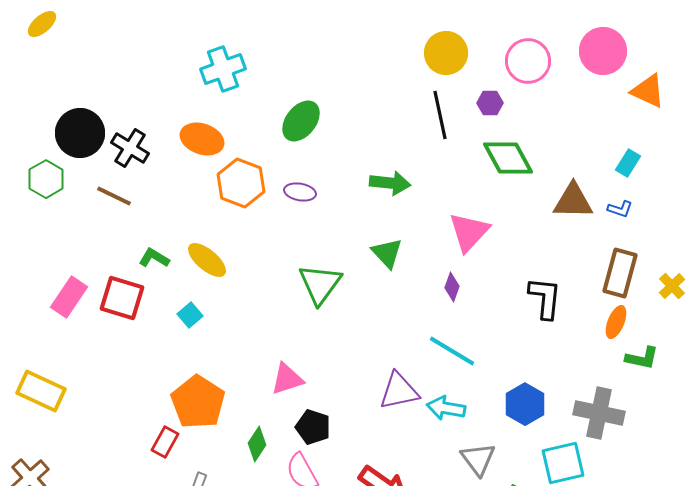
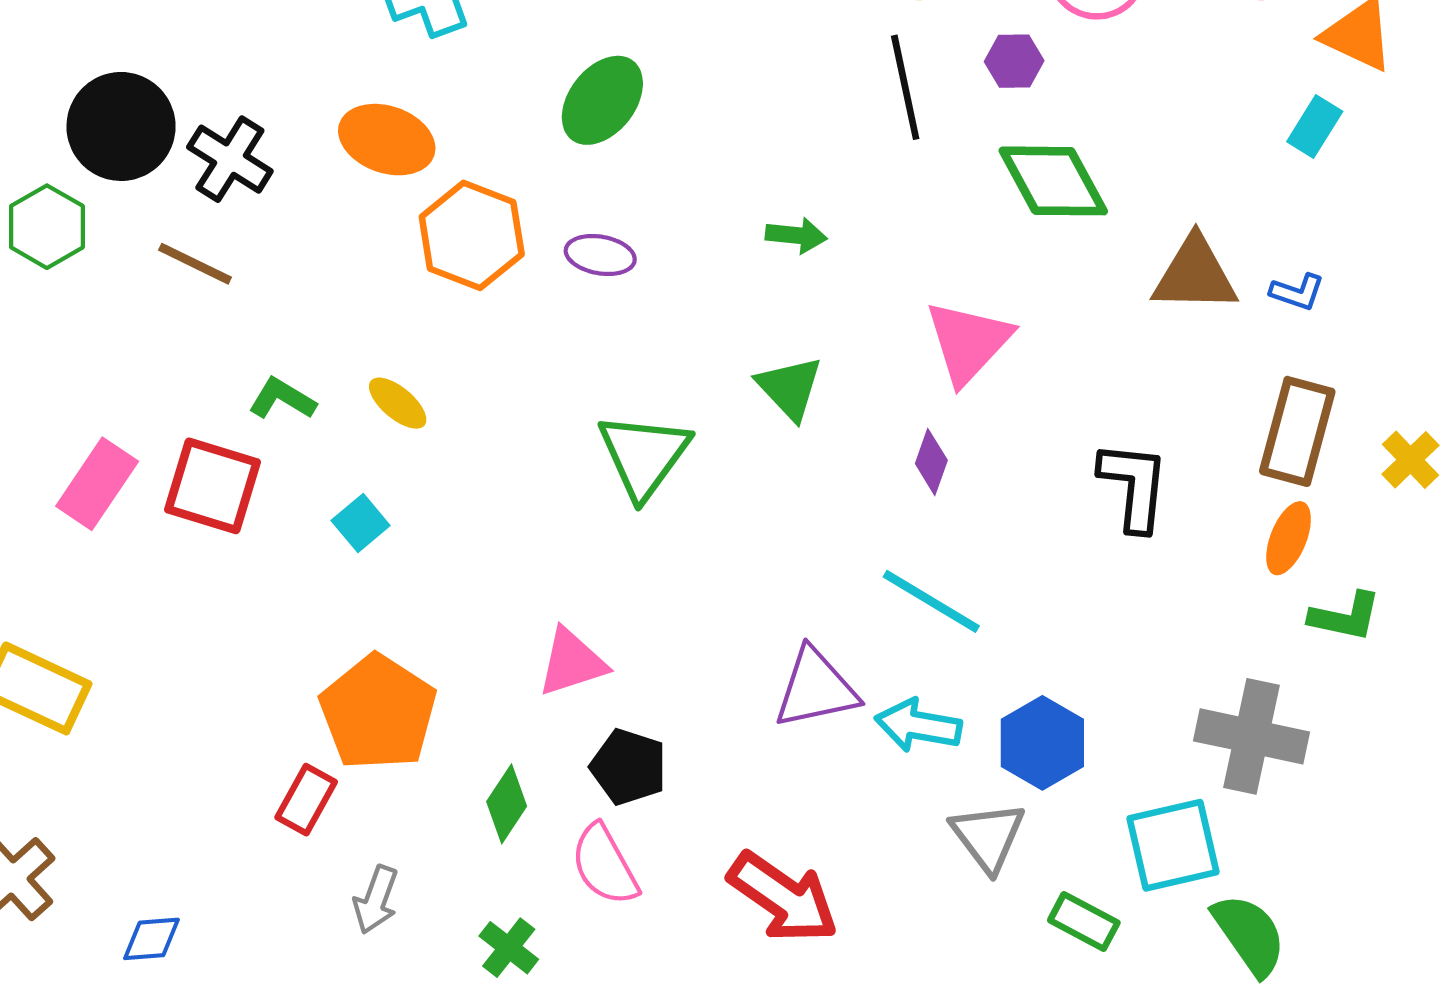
cyan rectangle: (628, 163) -> (1315, 126), moved
green arrow: (390, 183) -> (796, 235), size x0.7
yellow ellipse: (207, 260) -> (398, 403), size x0.7
blue hexagon: (525, 404) -> (1042, 743), moved

